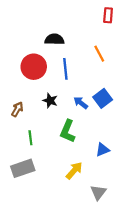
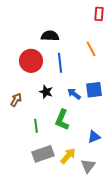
blue square: (103, 98) -> (94, 90), turned 30
green line: (30, 138) -> (36, 126), moved
gray rectangle: (23, 168) -> (43, 154), moved
gray triangle: (98, 192) -> (88, 166), moved

